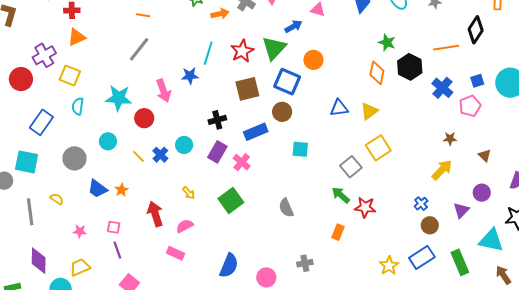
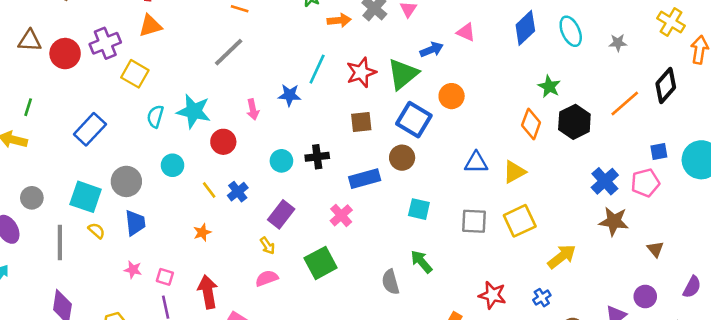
orange line: (446, 48) -> (625, 104), turned -40
red circle: (21, 79) -> (65, 54), moved
blue cross: (442, 88) -> (605, 181), moved
brown square: (247, 89) -> (361, 122), size x0.7
pink arrow: (163, 91) -> (253, 110), size x0.7
cyan semicircle: (78, 106) -> (155, 116), moved
brown star: (450, 139) -> (614, 221), size x1.6
cyan circle: (184, 145) -> (281, 161), moved
purple rectangle: (217, 152) -> (281, 214), moved
cyan square: (27, 162) -> (86, 197), moved
gray square: (351, 167) -> (474, 221), moved, turned 35
yellow arrow: (442, 170) -> (562, 257), moved
blue trapezoid: (97, 189) -> (135, 223), moved, turned -140
orange star: (121, 190) -> (202, 232), moved
green arrow: (341, 195) -> (421, 262), moved
blue cross: (421, 204) -> (542, 298), moved
red arrow: (155, 214) -> (208, 292), moved
pink semicircle: (185, 226) -> (267, 278), moved
pink star: (80, 231) -> (133, 270), moved

